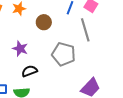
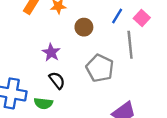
black semicircle: (29, 71) -> (57, 80), turned 63

